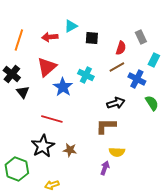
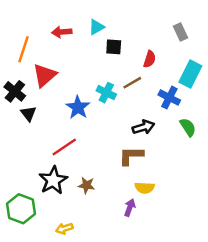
cyan triangle: (71, 26) -> (96, 27), moved
red arrow: (50, 37) -> (62, 32), moved
gray rectangle: (141, 37) -> (180, 32), moved
cyan rectangle: (154, 60) -> (190, 74), size x1.5
red triangle: (47, 67) -> (44, 75), moved
brown line: (117, 67) -> (132, 83), moved
red line: (52, 119) -> (64, 147), turned -50

